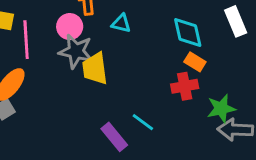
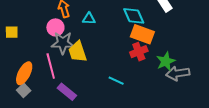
pink line: (26, 40) -> (51, 66), moved
orange rectangle: (195, 62) -> (142, 34), size x1.6
purple rectangle: (114, 137) -> (67, 92), moved

